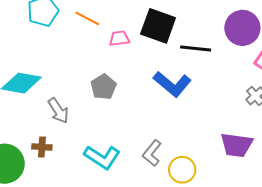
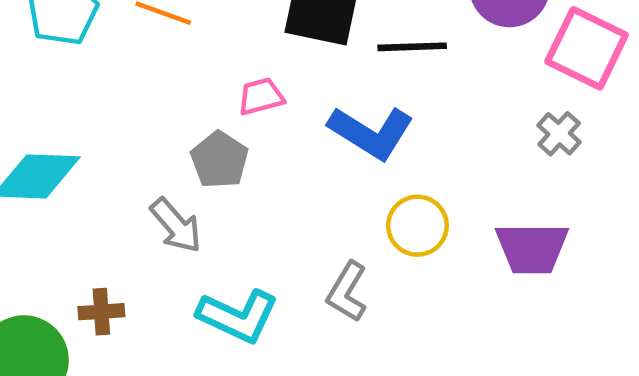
pink trapezoid: (119, 38) -> (261, 96), moved
gray arrow: (58, 111) -> (176, 225), moved
yellow circle: (182, 170) -> (417, 226), moved

